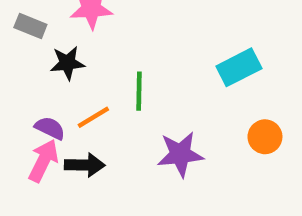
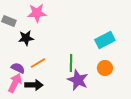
green line: (139, 91) -> (71, 63), moved
orange circle: (265, 137) -> (105, 68), moved
purple star: (180, 154) -> (78, 80), turned 30

